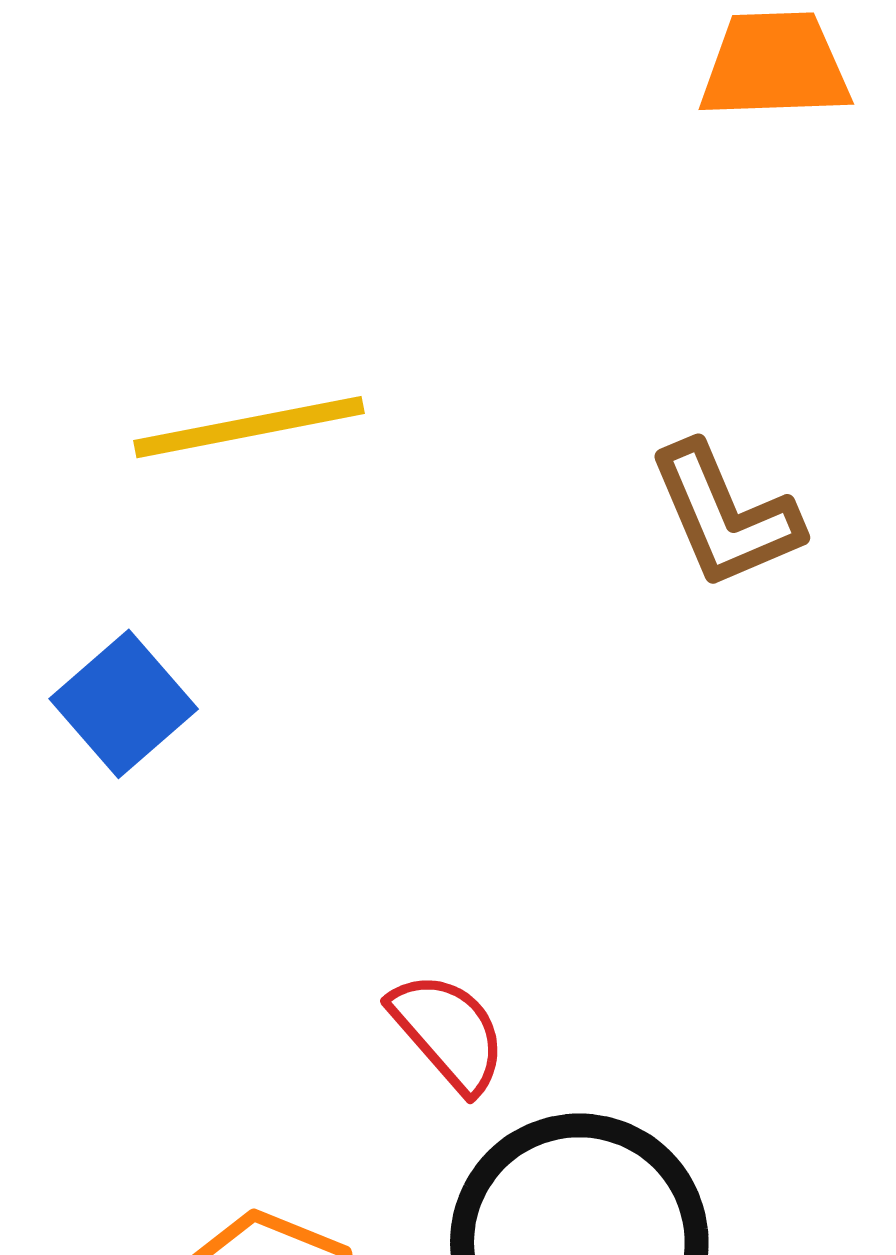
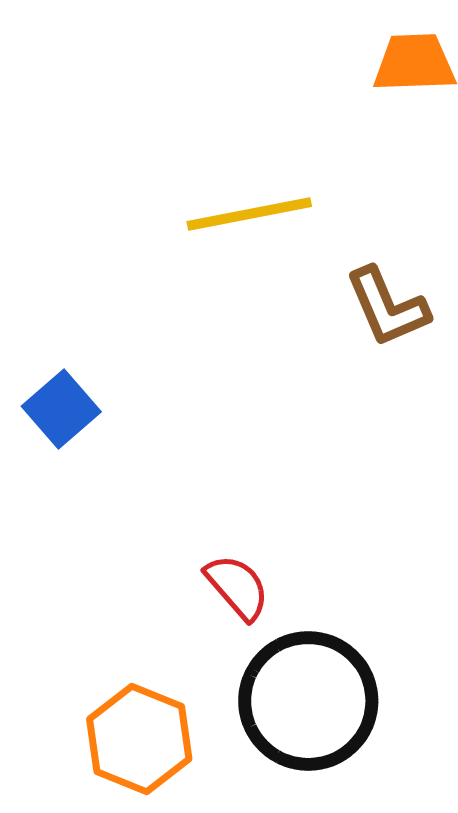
yellow line: (249, 427) -> (249, 214), moved

